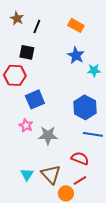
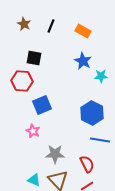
black line: (37, 26) -> (51, 26), moved
gray star: (48, 135) -> (55, 154), moved
red semicircle: (80, 158) -> (87, 164), turned 42
cyan triangle: (27, 174) -> (34, 180), turned -40

